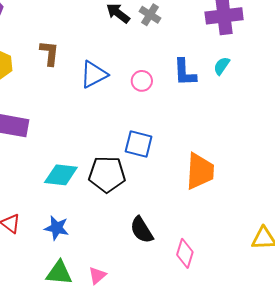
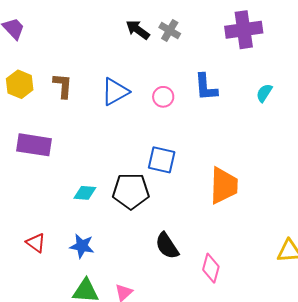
brown L-shape: (49, 53) -> (63, 86), moved
cyan semicircle: (222, 66) -> (264, 93), moved
cyan diamond: (61, 175) -> (85, 193), size x0.7

